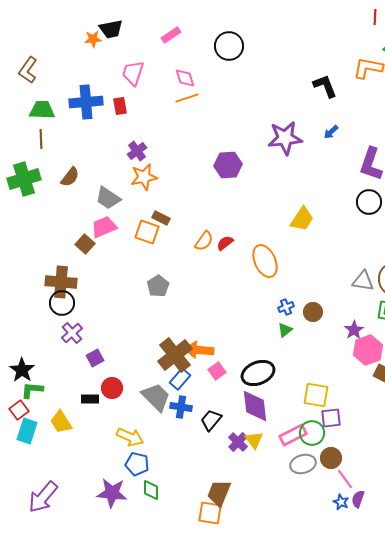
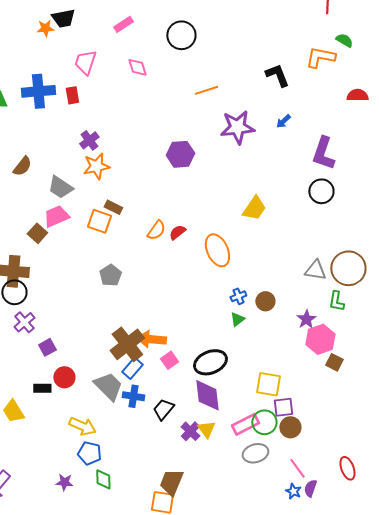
orange line: (187, 98) -> (206, 90), moved
brown circle: (331, 458) -> (290, 427), moved
purple star: (112, 493) -> (64, 482), size x0.6

